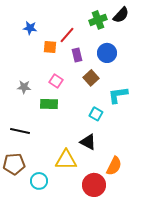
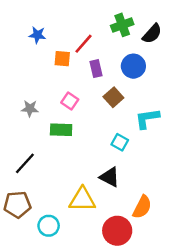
black semicircle: (121, 15) -> (152, 34), moved
black line: (20, 131) -> (25, 163), turned -60

